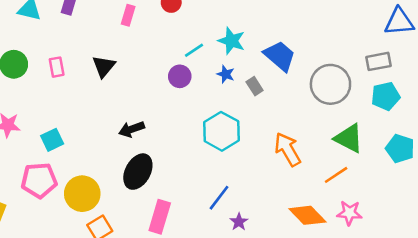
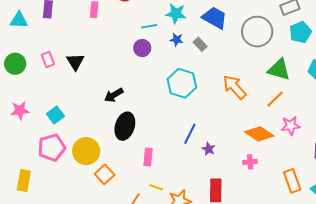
cyan line: (194, 50) -> (149, 26), turned 35
black triangle: (104, 66) -> (75, 62), moved
pink rectangle: (160, 217) -> (148, 157), size x0.7

